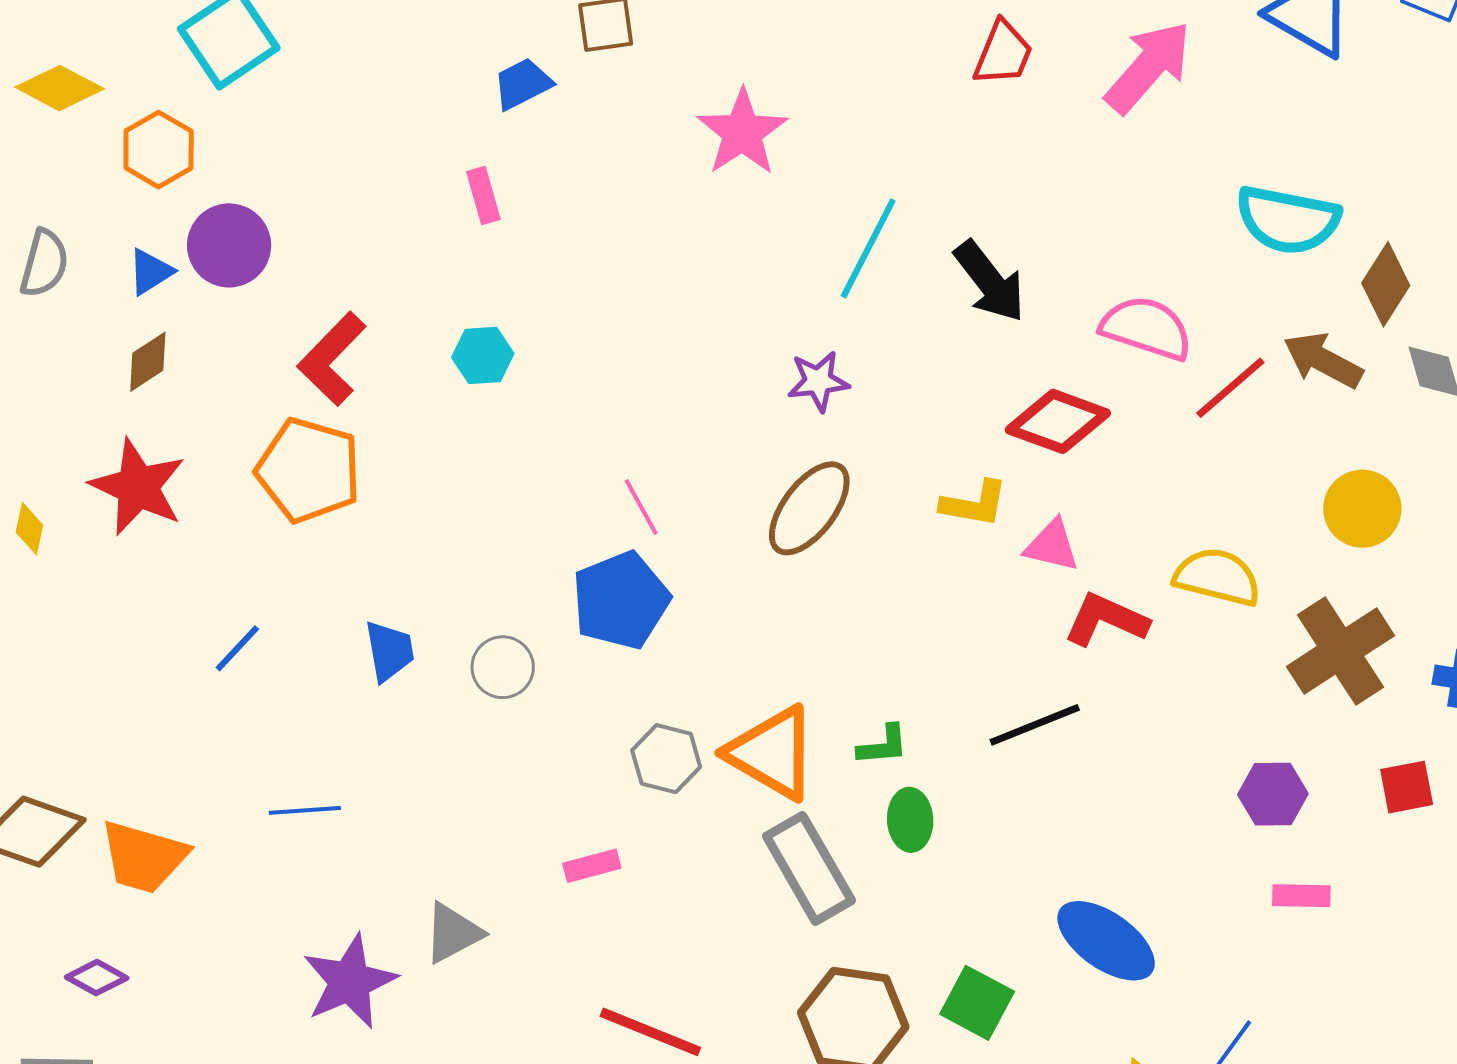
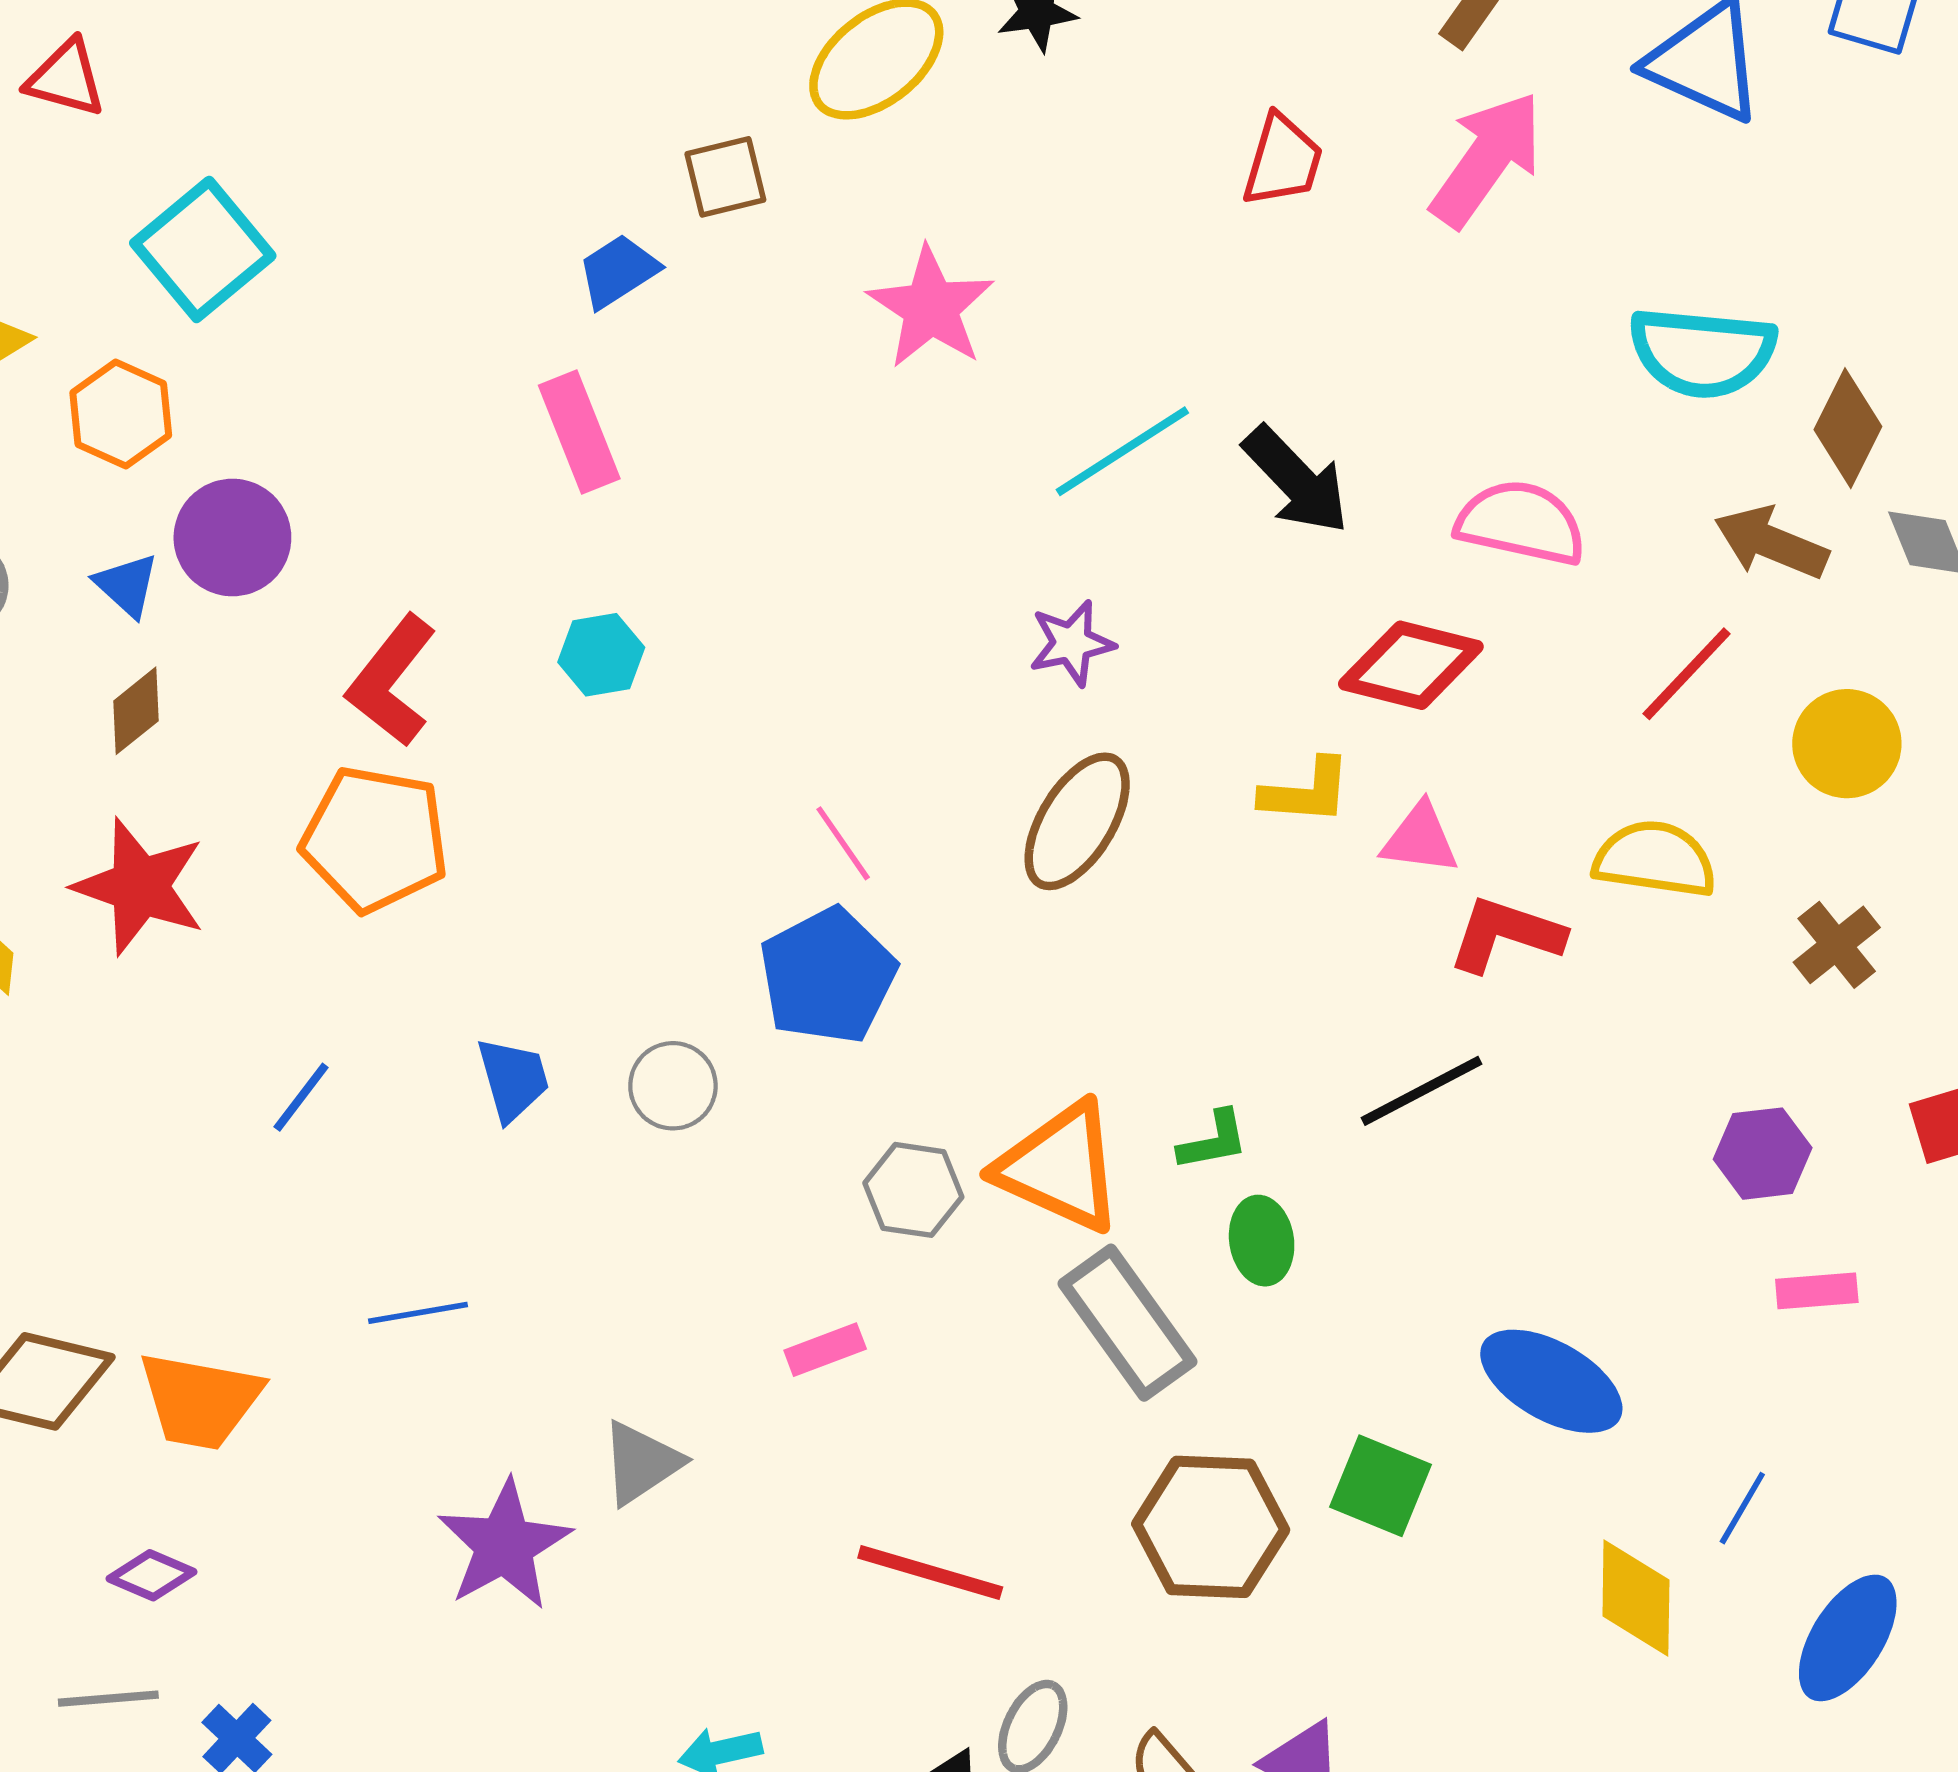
pink rectangle: (483, 195) -> (579, 432), size x1.5
cyan line: (868, 248) -> (1122, 451), turned 36
blue triangle: (150, 272) -> (127, 585), turned -40
red line: (1230, 388) -> (1687, 674), moved
brown cross: (1341, 651) -> (1837, 945), size x0.6

